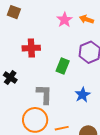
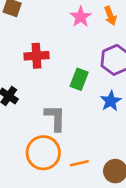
orange arrow: (87, 19) -> (110, 16), turned -128
blue star: (83, 95) -> (111, 101), moved

